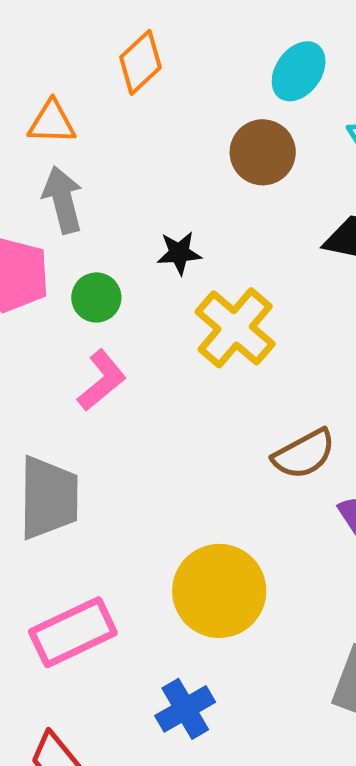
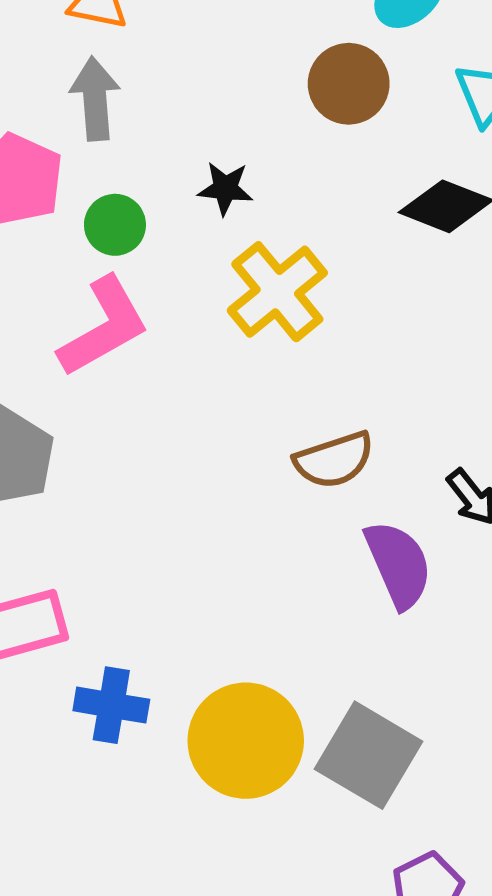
pink L-shape: (102, 380) -> (104, 327), size x1.4
yellow circle: (219, 591) -> (246, 741), moved
blue cross: (185, 709) -> (111, 705), moved, turned 30

